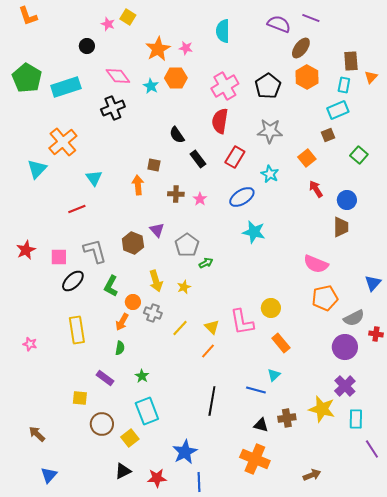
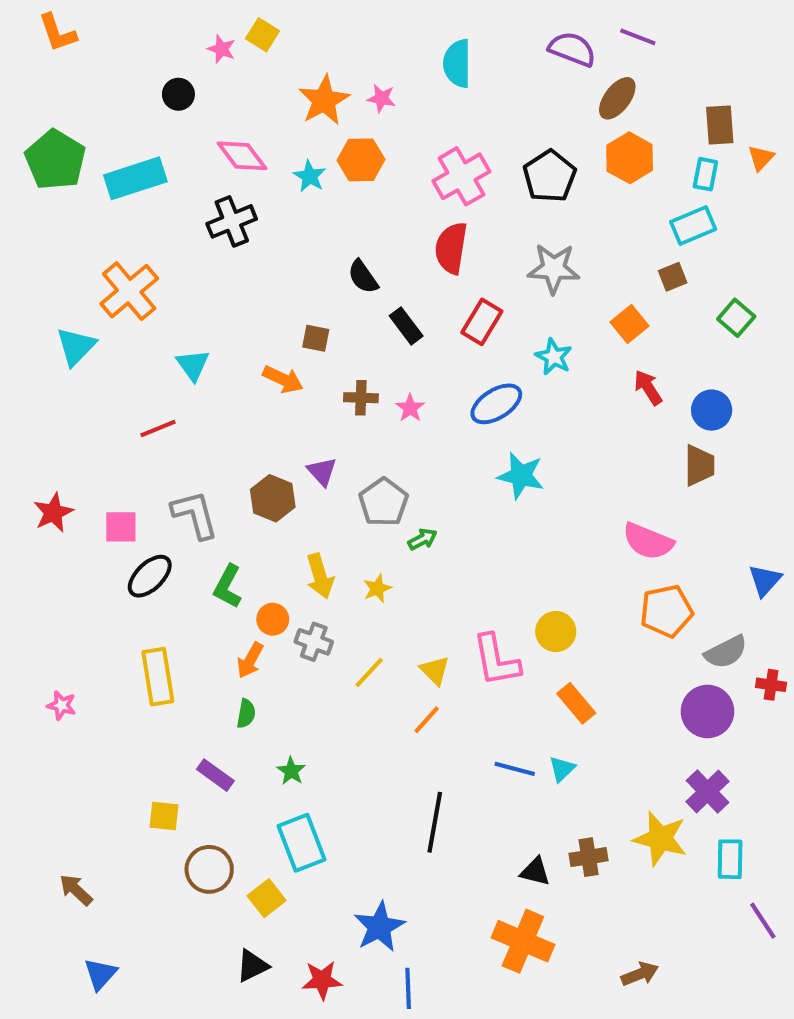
orange arrow: (138, 185) -> (283, 379), turned 120
blue line: (256, 390) -> (515, 769), moved

